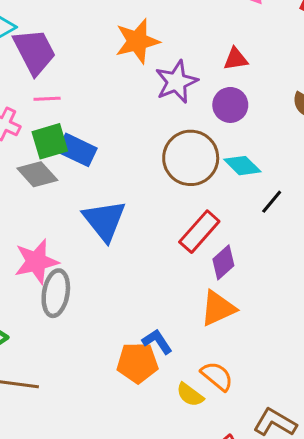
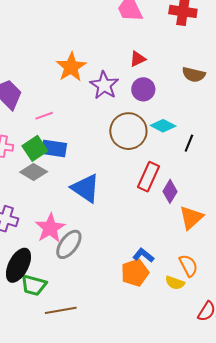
pink line: (47, 99) -> (44, 116), moved
gray ellipse: (56, 293) -> (69, 244), turned 44
orange triangle: (218, 308) -> (191, 218), moved
orange semicircle: (217, 376) -> (188, 266), turned 40

